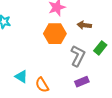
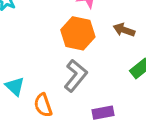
gray L-shape: (78, 56) -> (76, 76), moved

